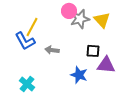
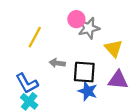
yellow triangle: (102, 20) -> (114, 48), moved
blue L-shape: (25, 41) -> (27, 83), moved
black square: (93, 51) -> (84, 72), moved, size x1.5

